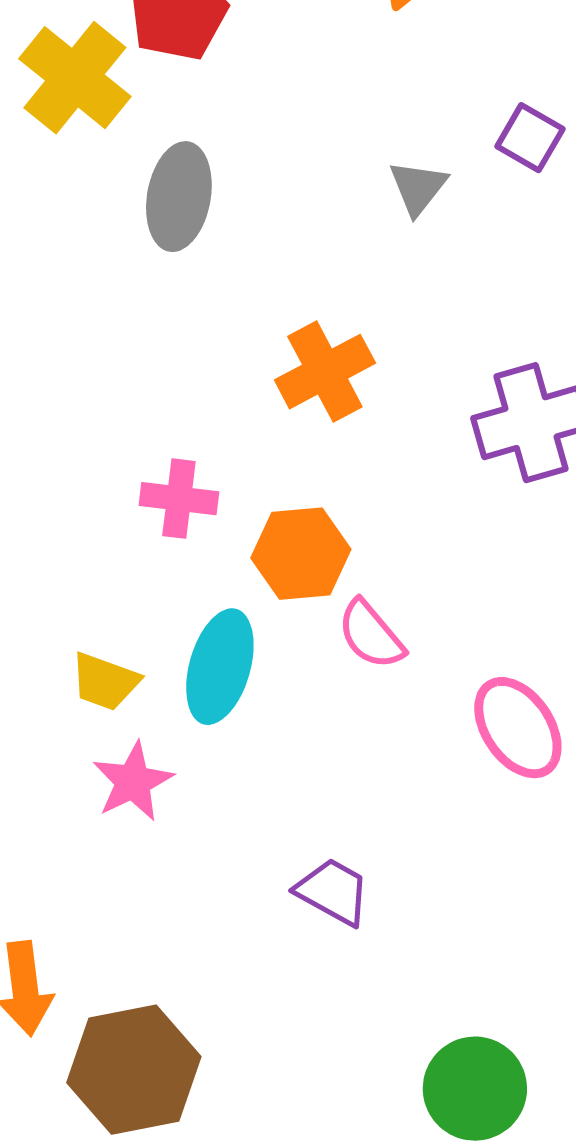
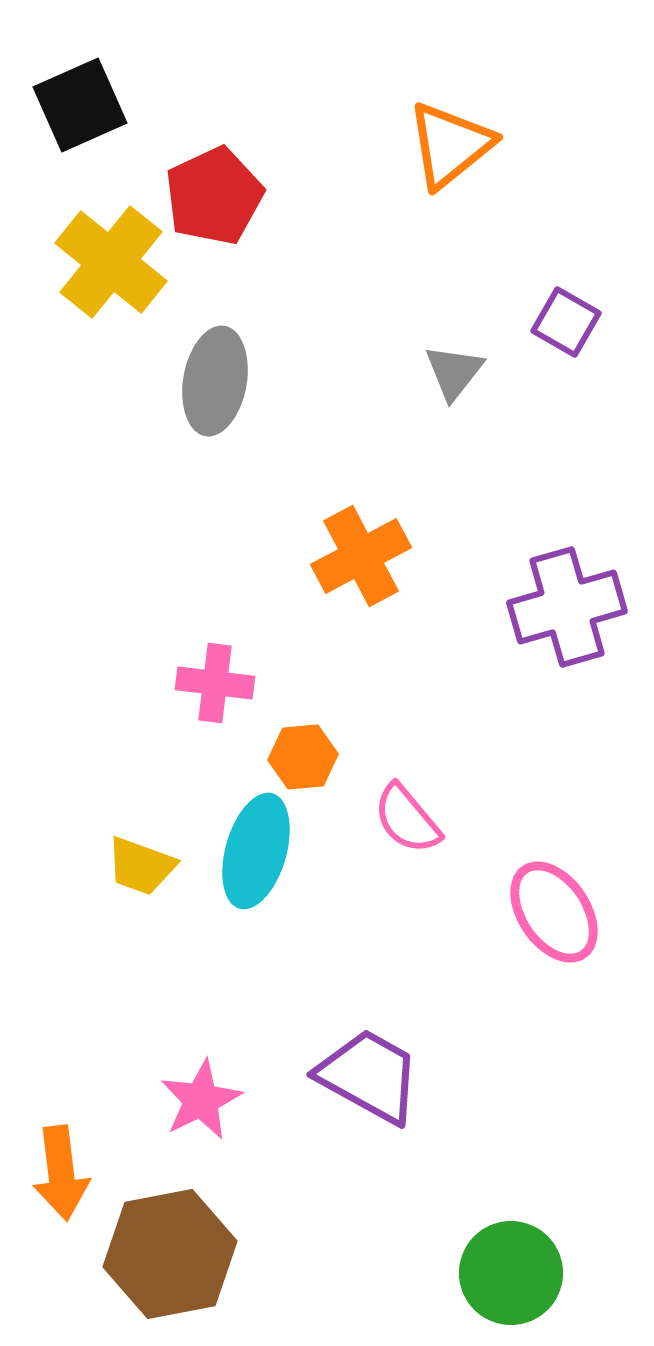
orange hexagon: (301, 554) -> (303, 757), moved, size x0.7
pink star: (133, 782) -> (201, 1100), moved
purple trapezoid: (333, 892) -> (369, 1076), size x1.4

